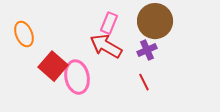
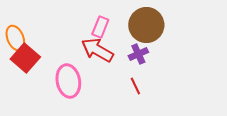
red square: (53, 66) -> (25, 58), moved

